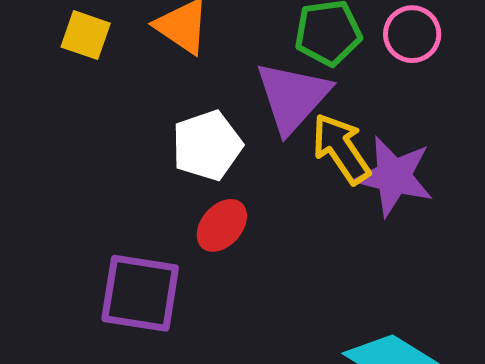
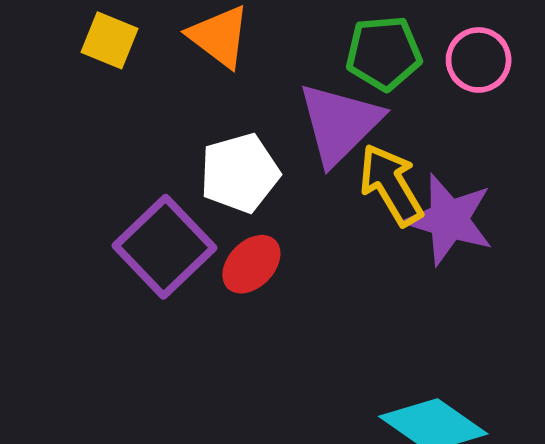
purple square: (140, 293) -> (164, 247), moved, turned 34

